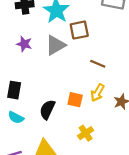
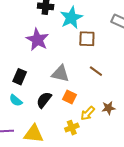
purple star: (24, 44) -> (37, 40), size x1.6
gray triangle: (55, 45) -> (60, 74), moved, turned 30
yellow arrow: (97, 93) -> (88, 113), moved

